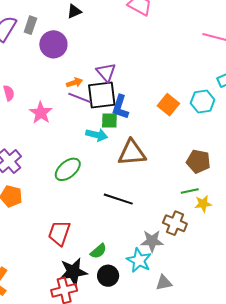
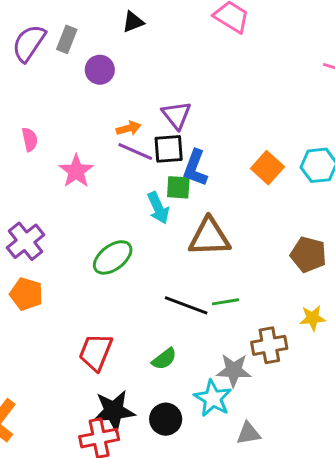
purple circle: (53, 44) -> (100, 70), size x0.7
black square: (102, 95) -> (169, 149), size x0.7
cyan arrow: (97, 135) -> (158, 208), turned 50
green line: (190, 191) -> (225, 302), moved
brown cross: (175, 223) -> (269, 345), turned -35
green semicircle: (98, 251) -> (164, 359), moved

